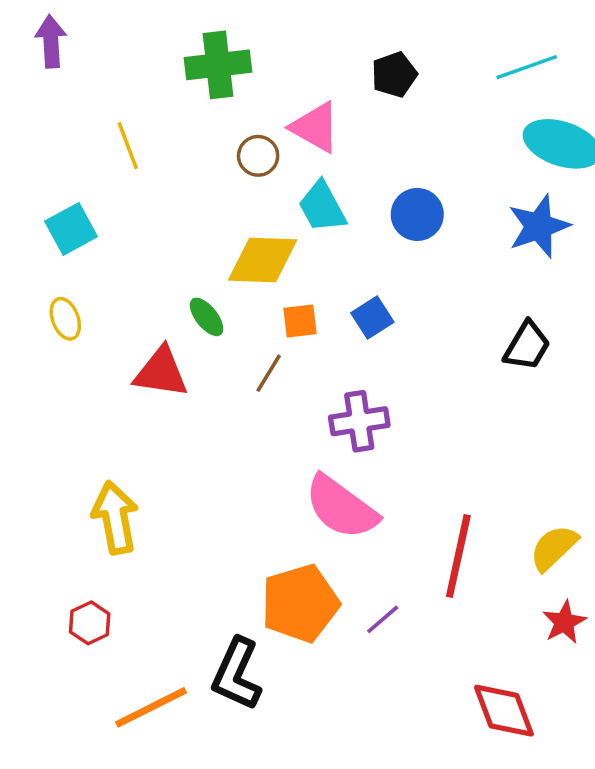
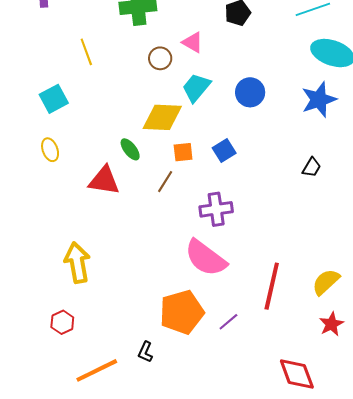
pink triangle: (315, 127) -> (193, 42), size x0.7
cyan trapezoid: (322, 207) -> (196, 88), turned 68
black trapezoid: (527, 346) -> (312, 167), size x0.7
black L-shape: (237, 674) -> (145, 352), size x0.5

